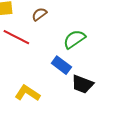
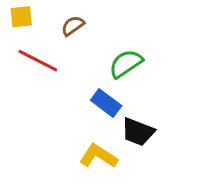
yellow L-shape: (27, 93) -> (98, 156), moved

